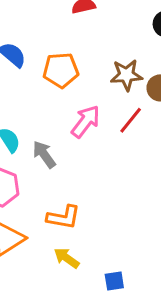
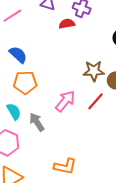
orange pentagon: (61, 70) -> (25, 83), moved
orange L-shape: (64, 217) -> (65, 166), moved

